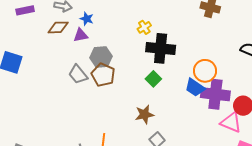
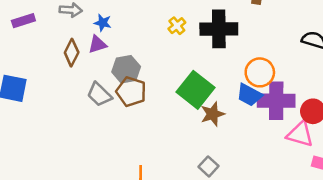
brown diamond: (58, 27) -> (72, 53), moved, turned -55
black cross: (161, 48) -> (219, 29), moved
green square: (153, 79) -> (195, 90), size x1.8
brown star: (144, 114) -> (213, 114), moved

